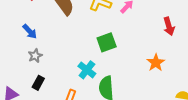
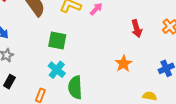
green square: (107, 42) -> (57, 41), moved, turned 30

